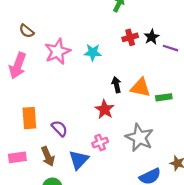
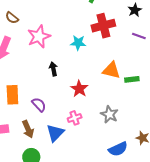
red cross: (130, 37) -> (103, 26), size x1.6
black star: (152, 37) -> (135, 10), moved
cyan star: (93, 52) -> (78, 43), moved
black arrow: (116, 85) -> (53, 69), moved
gray star: (139, 138) -> (109, 114), size x0.7

